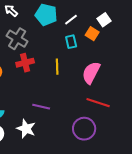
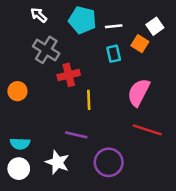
white line: (71, 20) -> (114, 26), turned 32
red cross: (25, 63) -> (69, 75), moved
yellow line: (57, 67) -> (89, 100), moved
purple circle: (84, 129) -> (109, 162), moved

